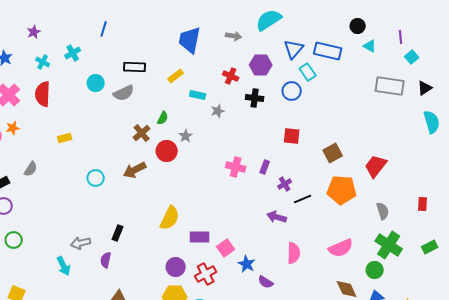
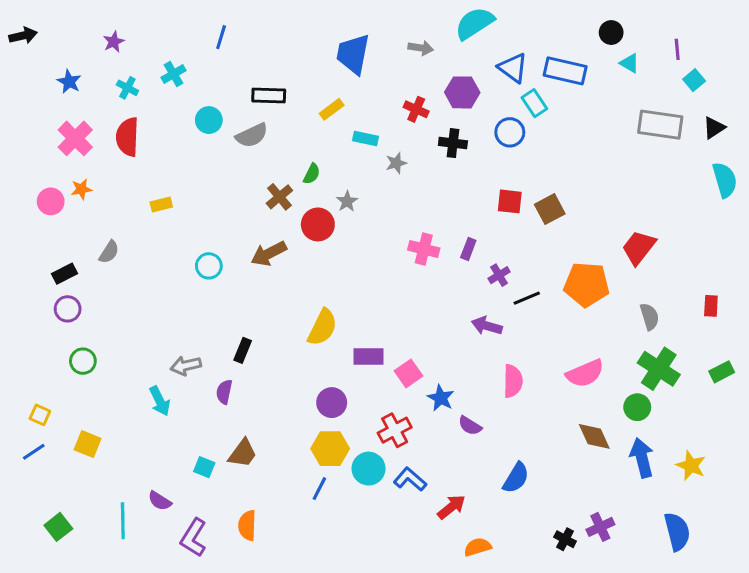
blue triangle: (294, 49) -> (513, 68), turned -35
brown square: (333, 153) -> (550, 209), moved
red cross: (206, 274) -> (395, 430), moved

